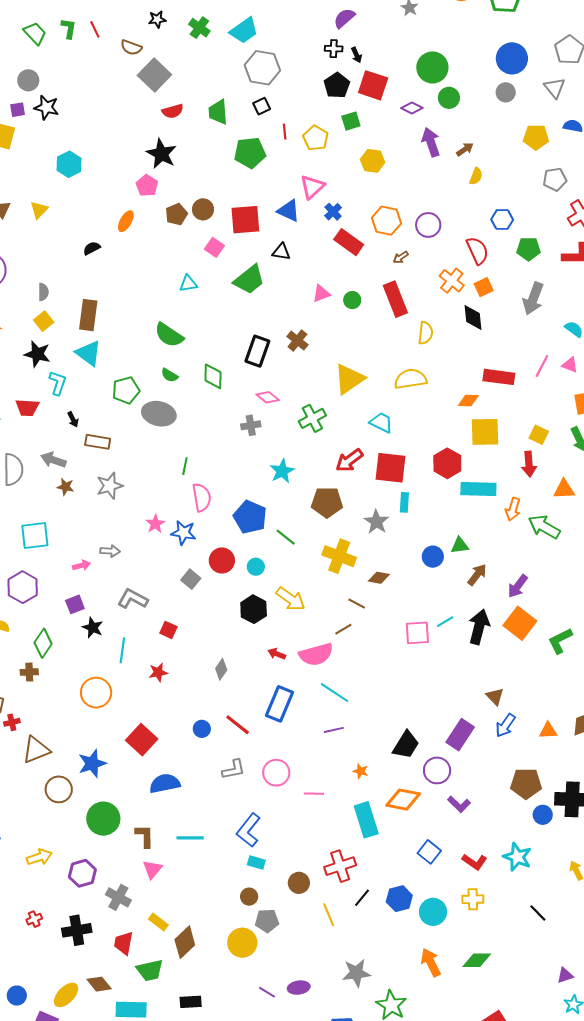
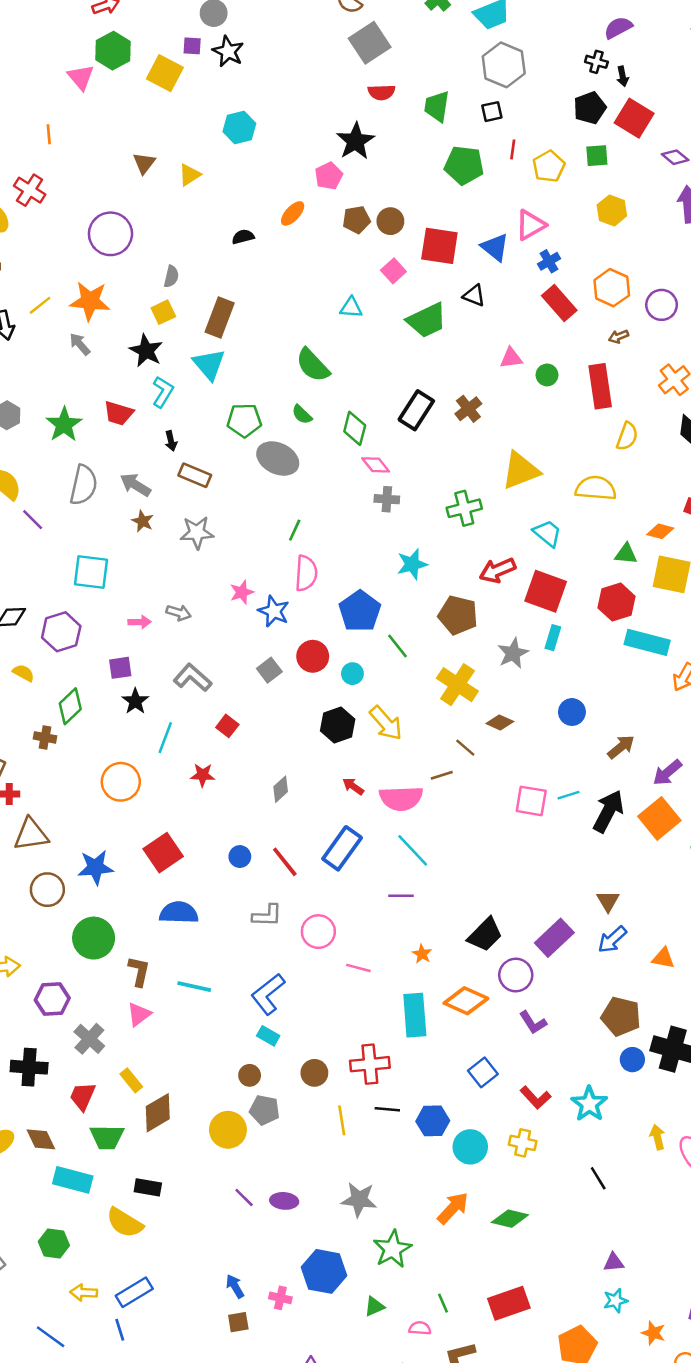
pink diamond: (268, 397) -> (376, 465), moved
green triangle: (460, 545) -> (626, 554), moved
black line: (362, 898) -> (387, 1109), turned 42
orange arrow: (431, 962) -> (453, 1208), turned 56

